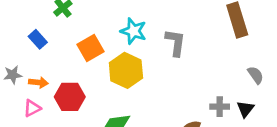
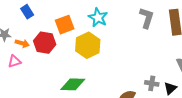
gray L-shape: (175, 43) -> (147, 18), moved
red hexagon: (70, 97) -> (45, 43), moved

